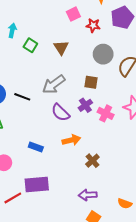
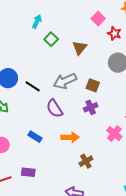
pink square: (73, 14) -> (98, 19), turned -32
brown square: (91, 82) -> (93, 85), moved
purple semicircle: (60, 113) -> (55, 109), moved
pink cross: (106, 113) -> (114, 134), moved
purple rectangle: (37, 185) -> (28, 172), size x0.6

